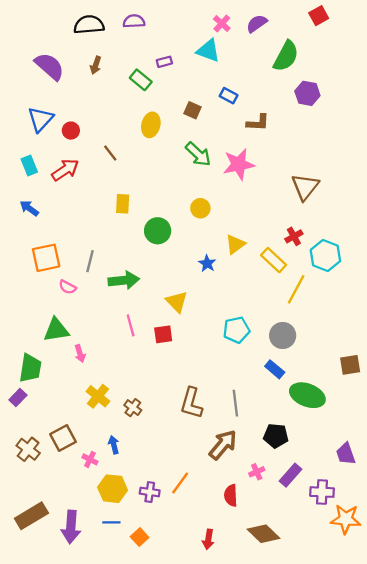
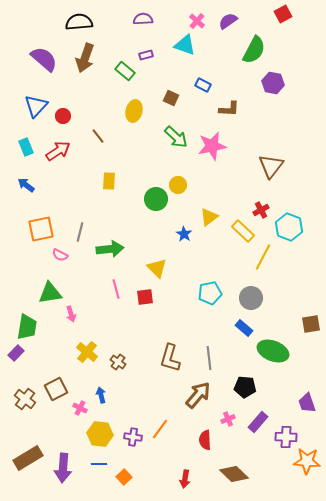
purple semicircle: (134, 21) -> (143, 19), moved
brown arrow: (96, 65) -> (85, 58), size x1.8
green circle: (158, 231) -> (156, 199), moved

